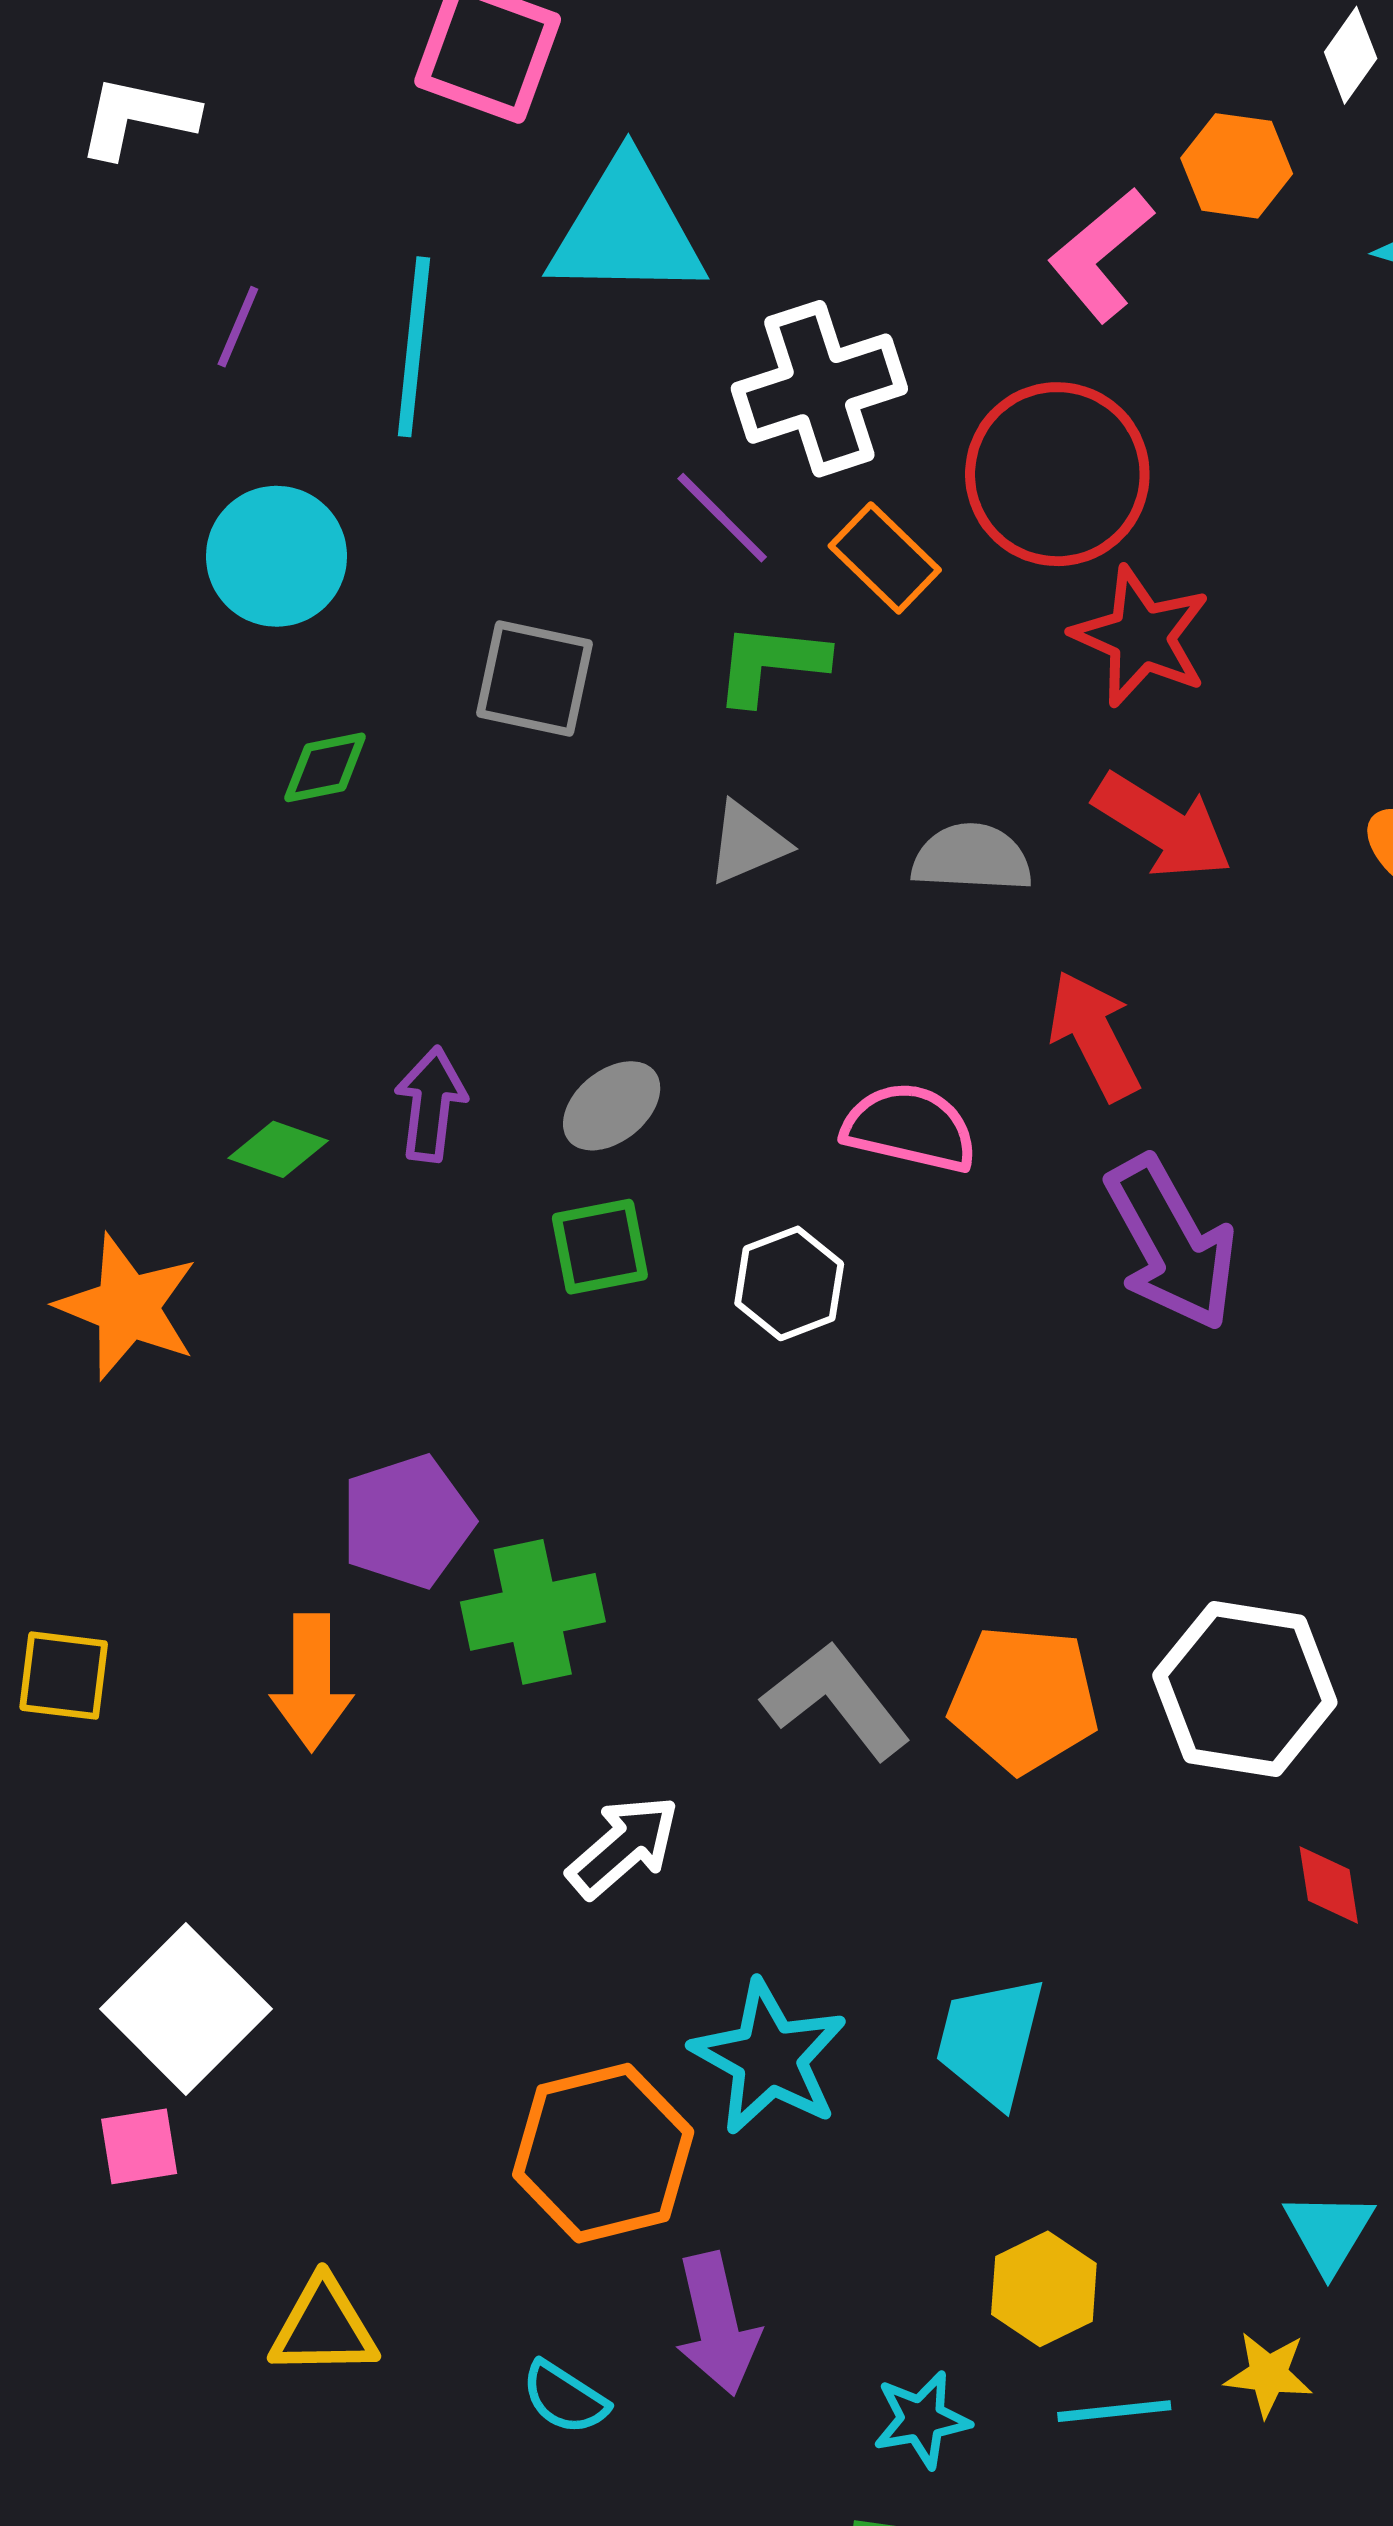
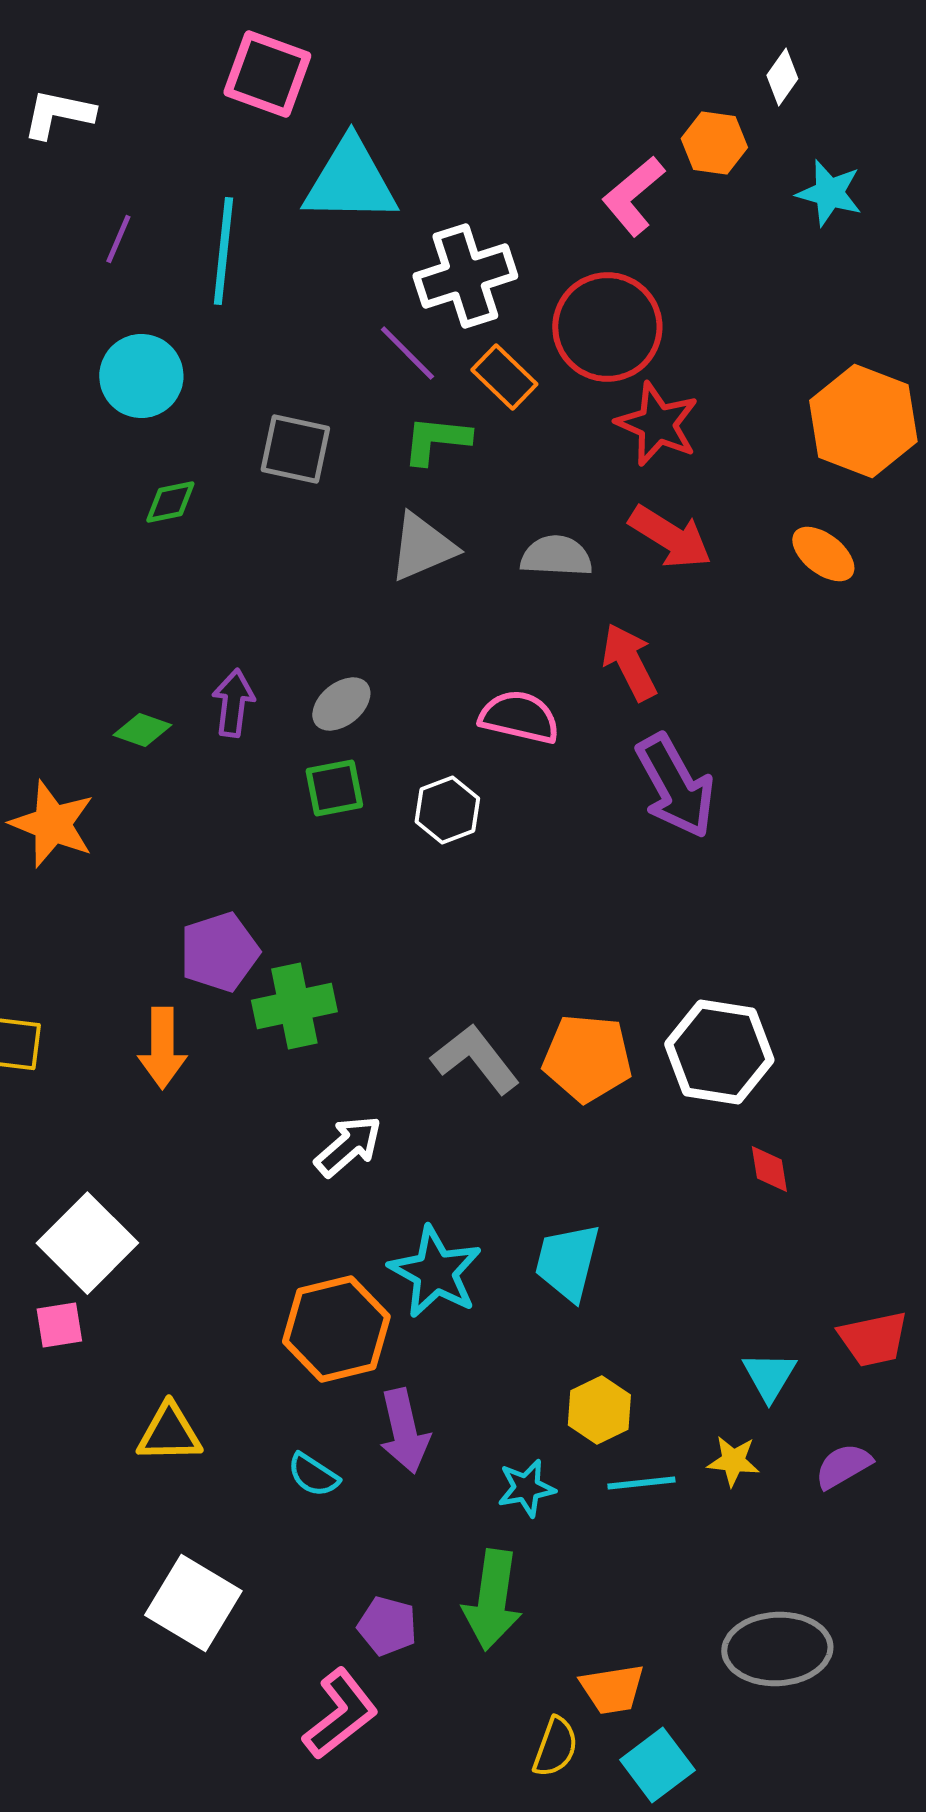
gray triangle: (747, 843) -> (422, 547), size x1.4

